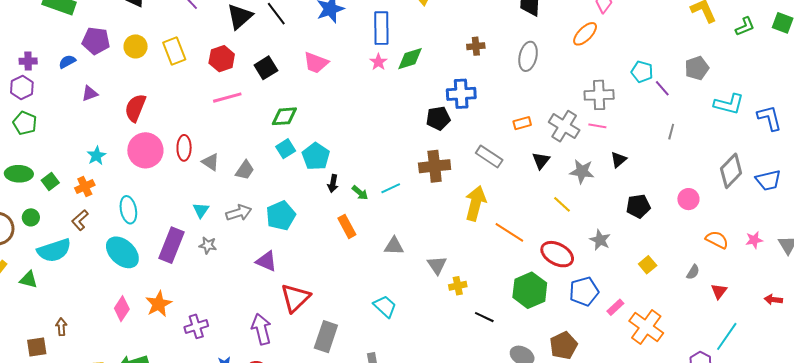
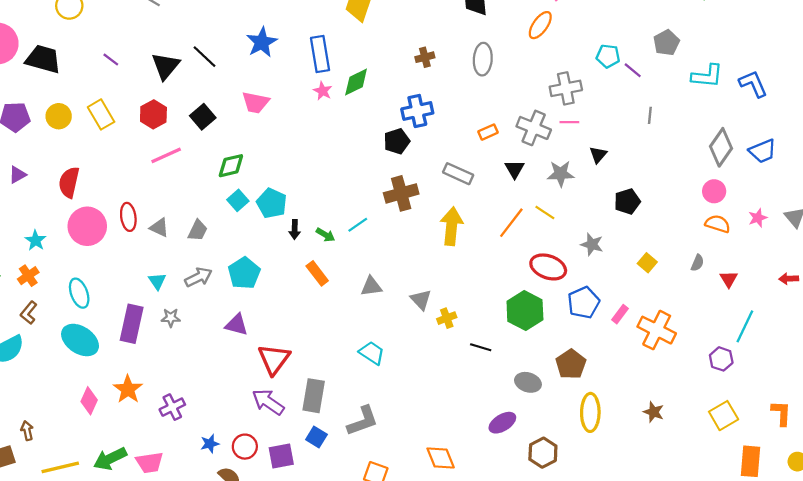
pink circle: (688, 199) -> (714, 191), moved
orange line: (509, 232) -> (511, 223), moved, turned -76
purple arrow: (261, 329) -> (268, 402), moved, turned -32

